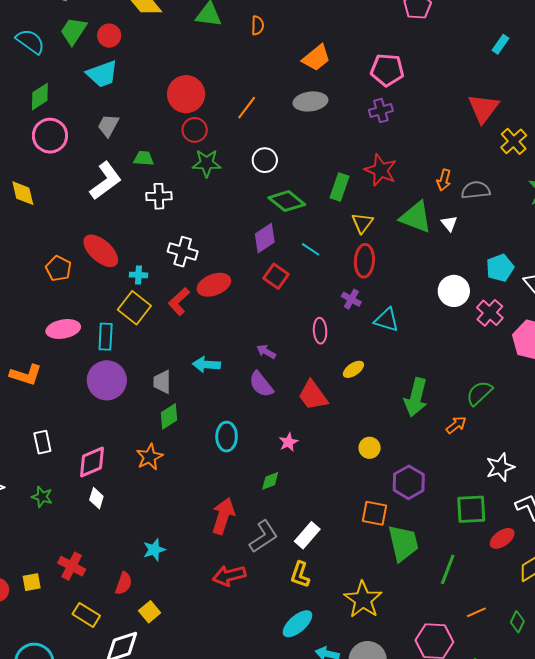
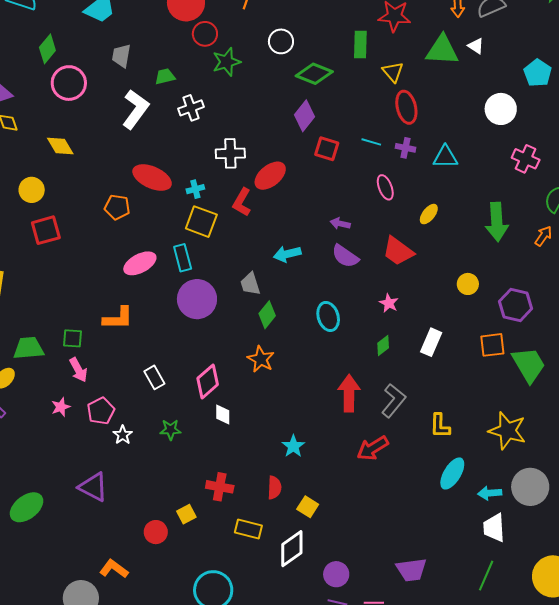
cyan line: (311, 249) -> (371, 142), moved
pink cross: (490, 313) -> (526, 159), moved
white rectangle: (307, 535) -> (431, 342), moved

